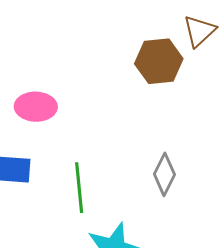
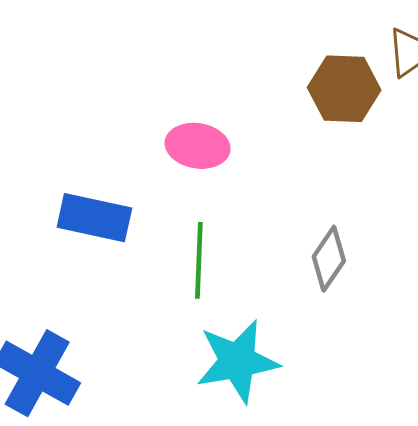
pink ellipse: (36, 107) -> (198, 146), moved

